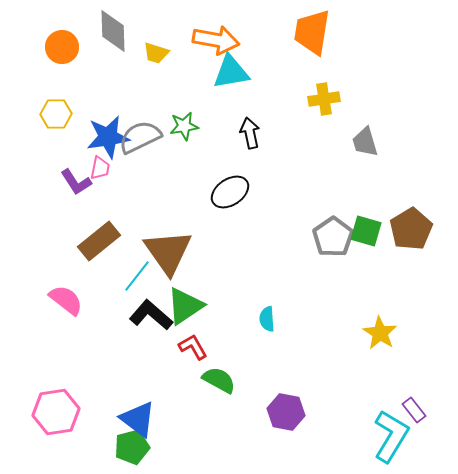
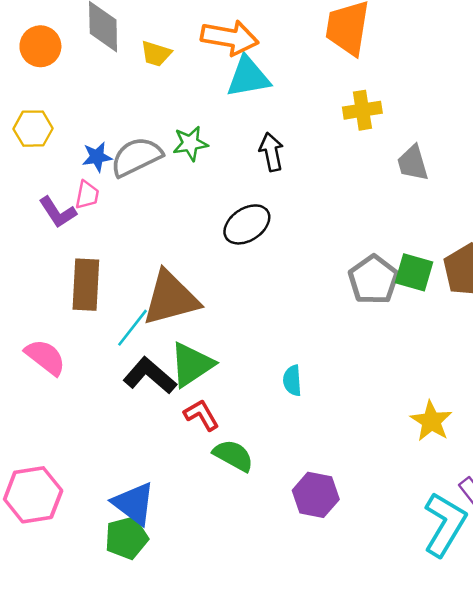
blue star: (108, 137) -> (97, 157), size x0.6
brown rectangle: (99, 241) -> (86, 285), turned -48
brown triangle: (168, 252) -> (171, 298), turned 50
yellow star: (380, 333) -> (431, 421), moved

